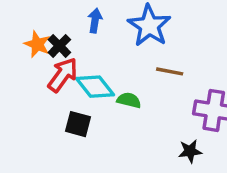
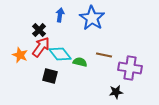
orange star: (37, 44) -> (20, 55), moved
brown line: (170, 71) -> (104, 55), moved

